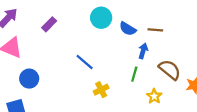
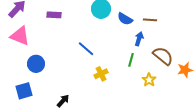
purple rectangle: (49, 24) -> (54, 15), turned 48

